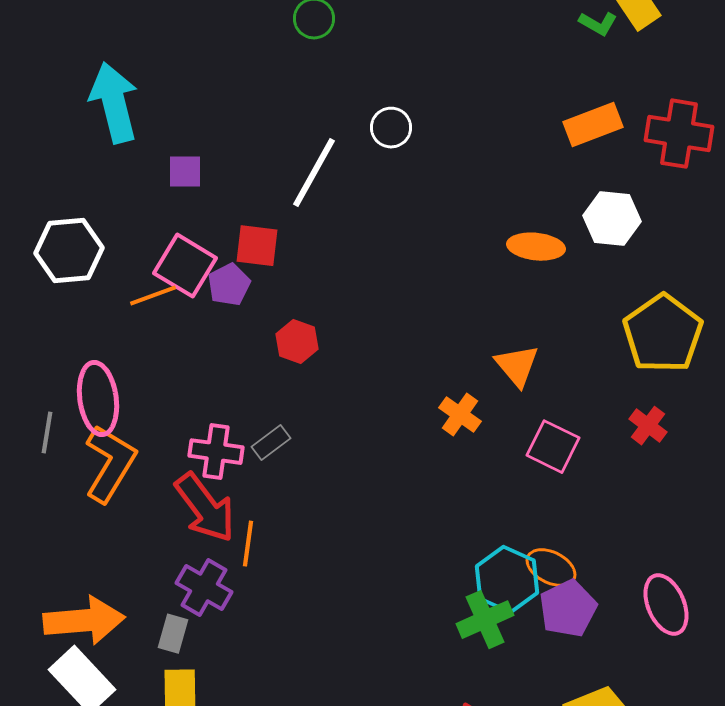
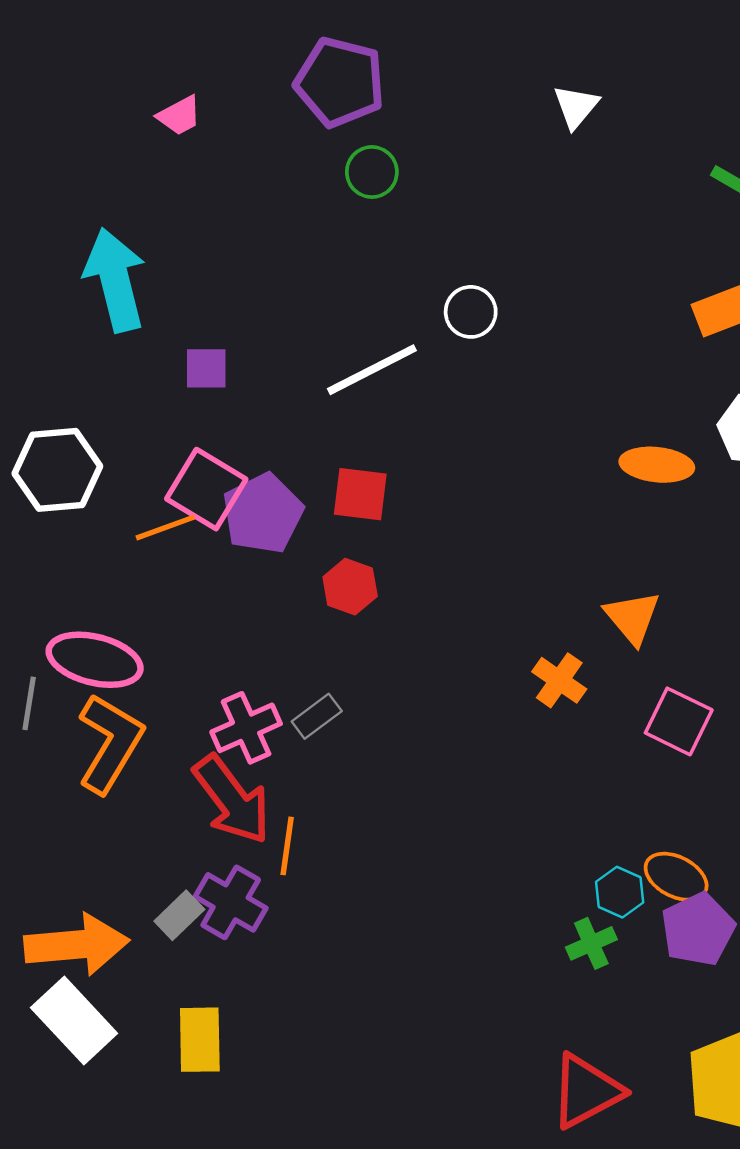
white line: (314, 173) -> (372, 370), turned 34
red square: (257, 246) -> (360, 494), moved
purple pentagon: (229, 285) -> (263, 513), size x1.5
pink ellipse: (98, 399) -> (95, 660), turned -68
pink cross: (216, 452) -> (246, 728), turned -32
cyan hexagon: (507, 580) -> (620, 892), size x0.6
green cross: (485, 620) -> (591, 943), size x0.7
gray rectangle: (173, 634) -> (179, 915), moved, turned 30

